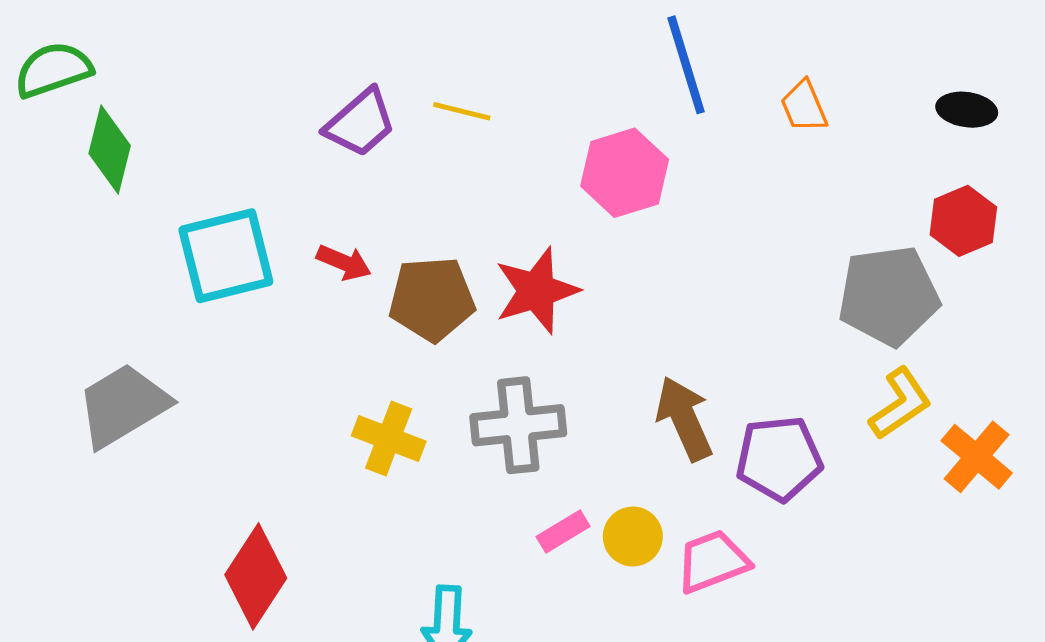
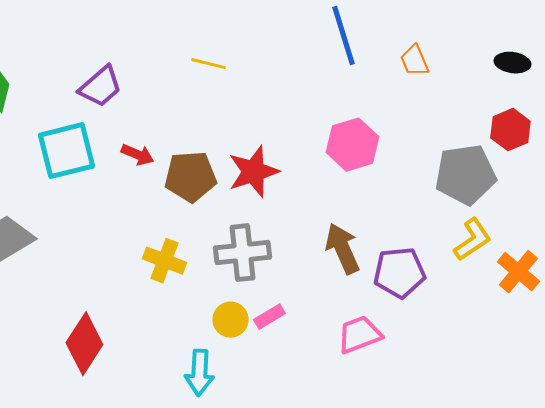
purple trapezoid: (360, 123) -> (100, 87), moved
pink hexagon: (625, 173) -> (352, 145), moved
yellow circle: (633, 536) -> (230, 320), moved

